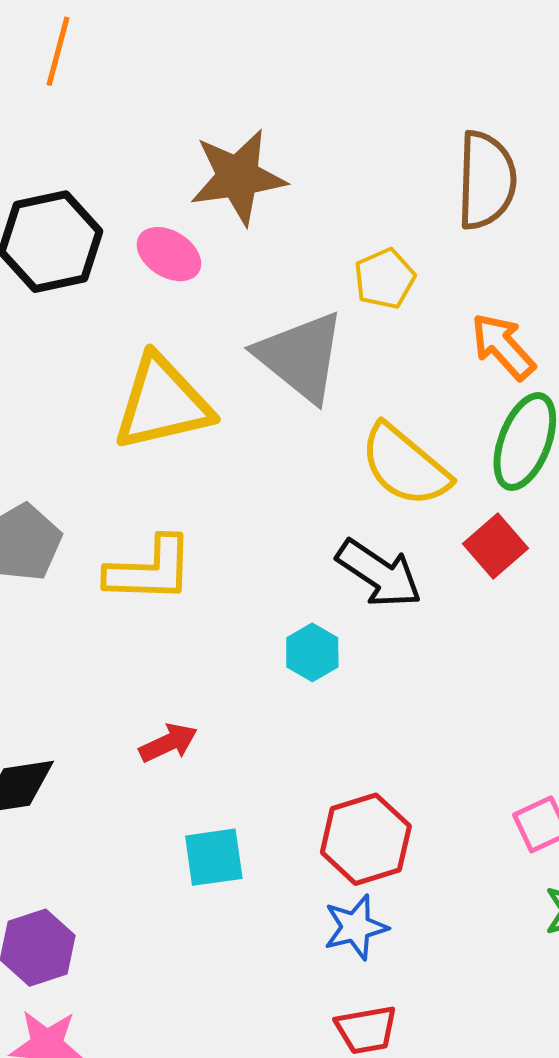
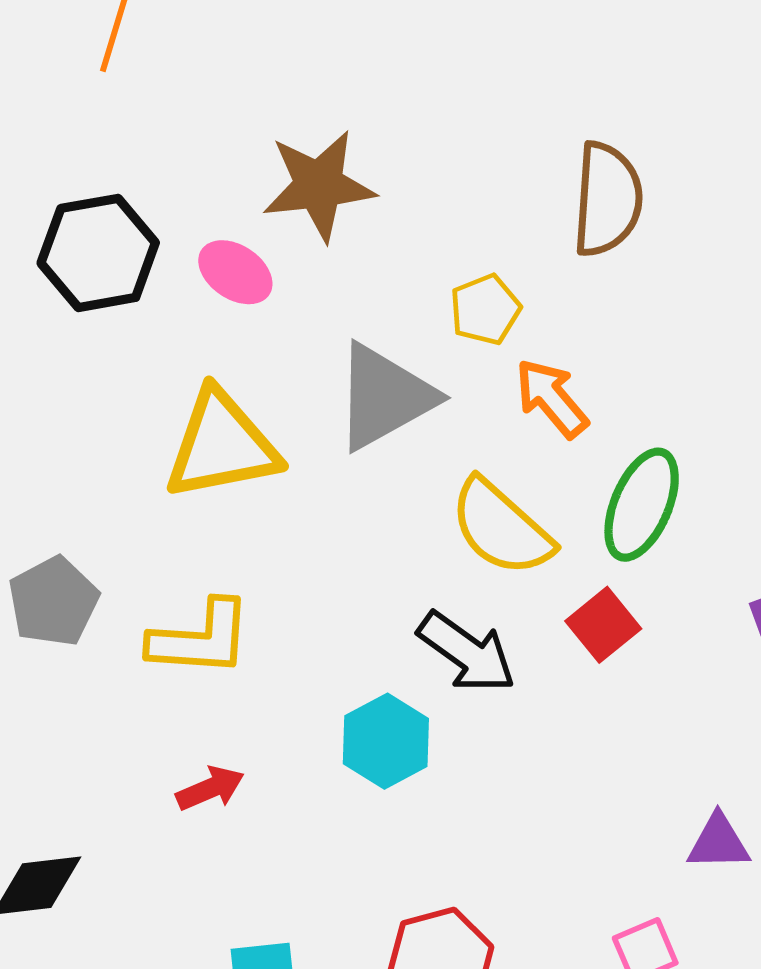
orange arrow: (503, 346) -> (552, 398), moved
gray triangle: (301, 357) -> (384, 397), turned 50
cyan hexagon: (312, 652) -> (386, 741), size x1.4
red arrow: (168, 743) -> (210, 788), moved

